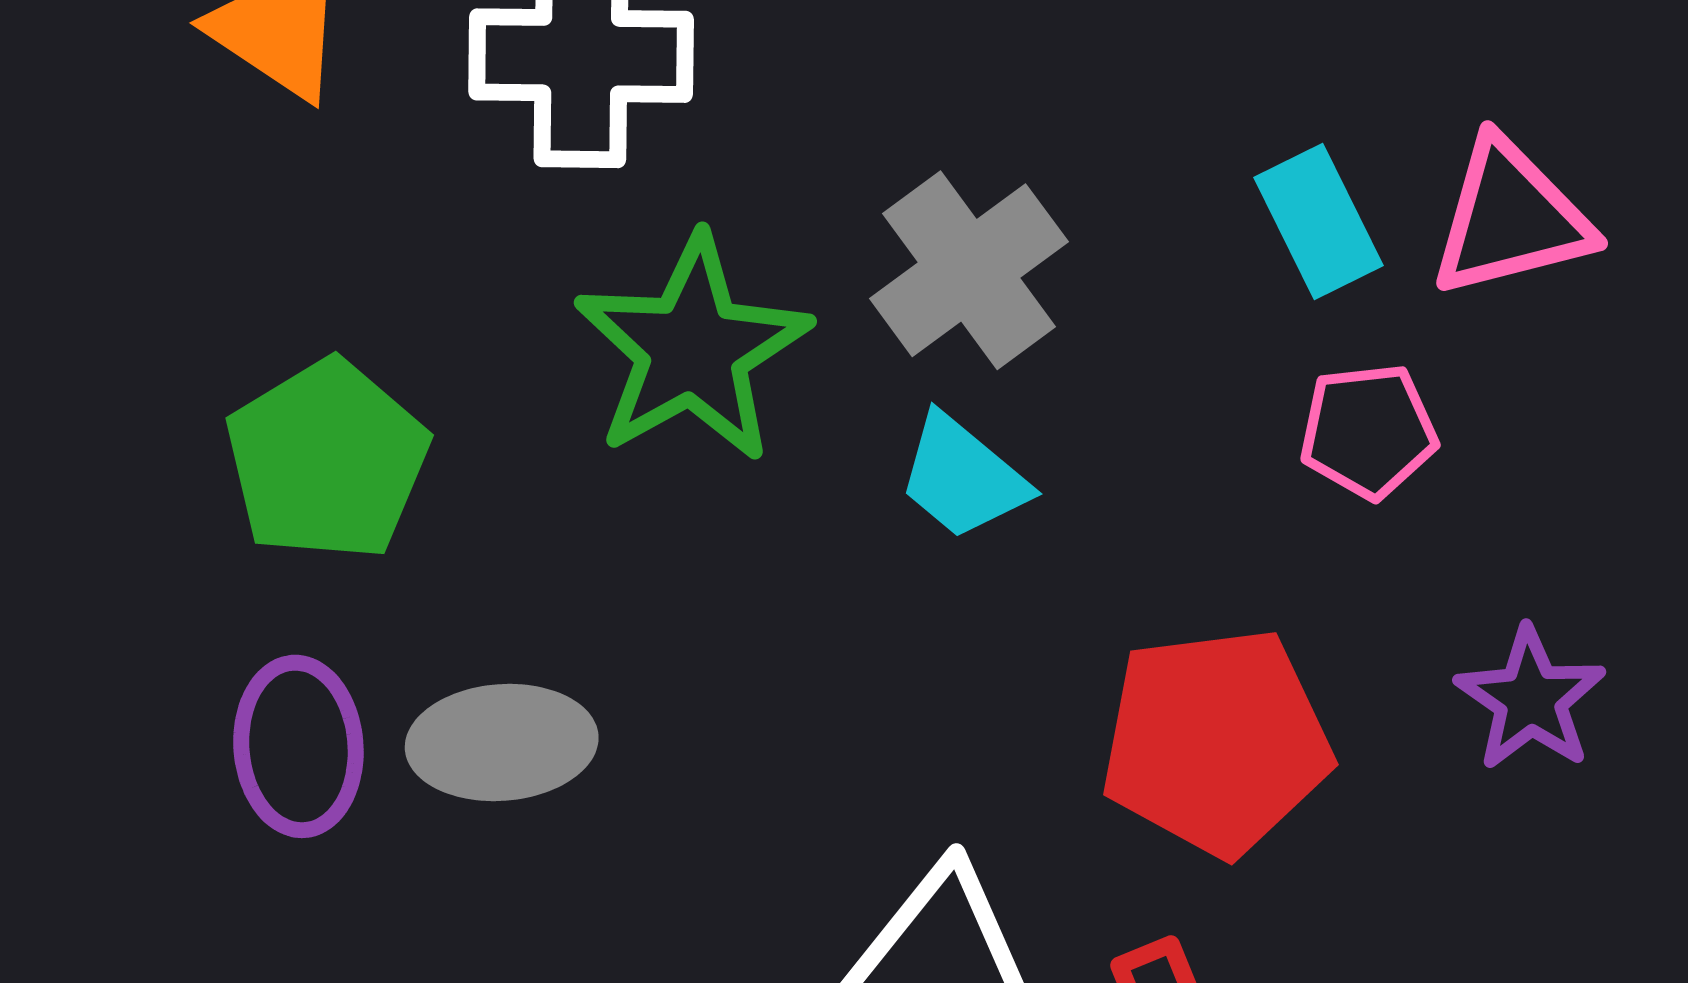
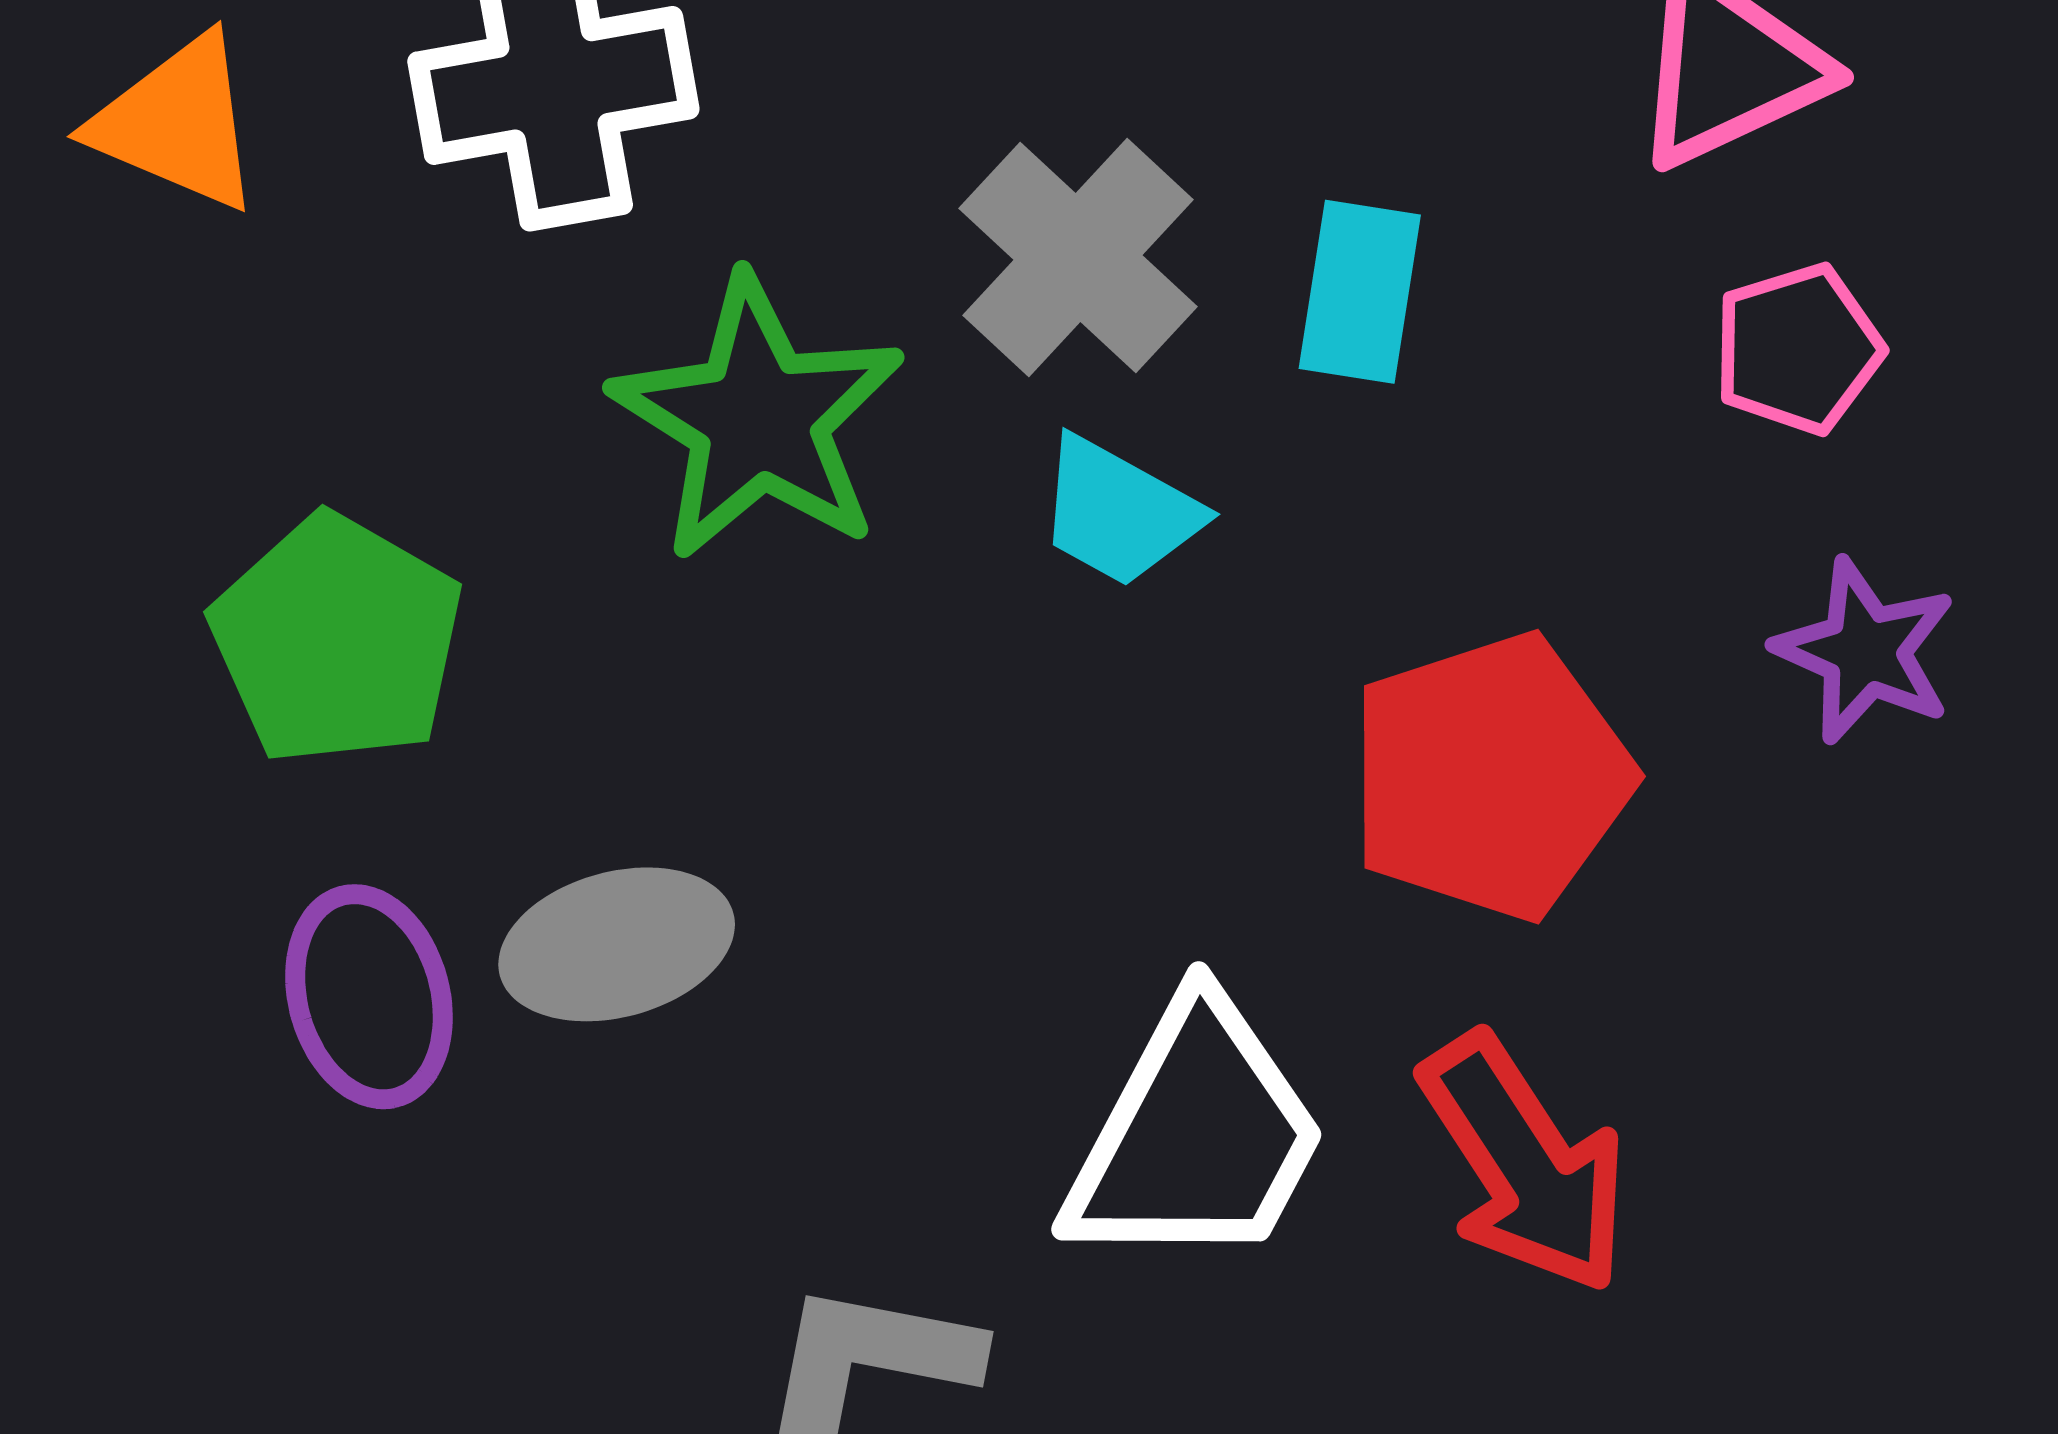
cyan rectangle: (1318, 222) -> (1360, 292), moved, turned 46
pink pentagon: (1368, 431) -> (1798, 349), moved

